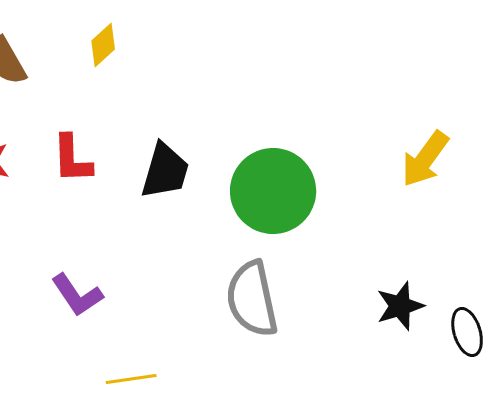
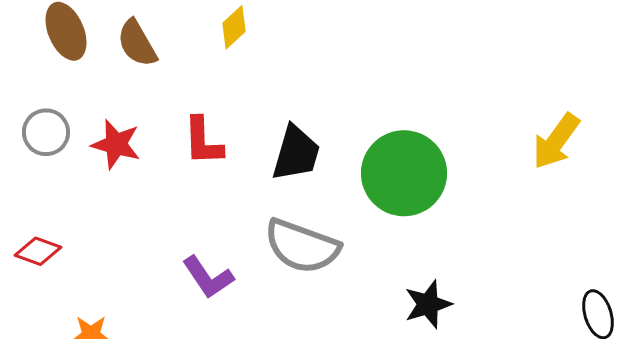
gray semicircle: (252, 299) -> (302, 246), moved, turned -58
black star: (400, 306) -> (428, 304), moved

